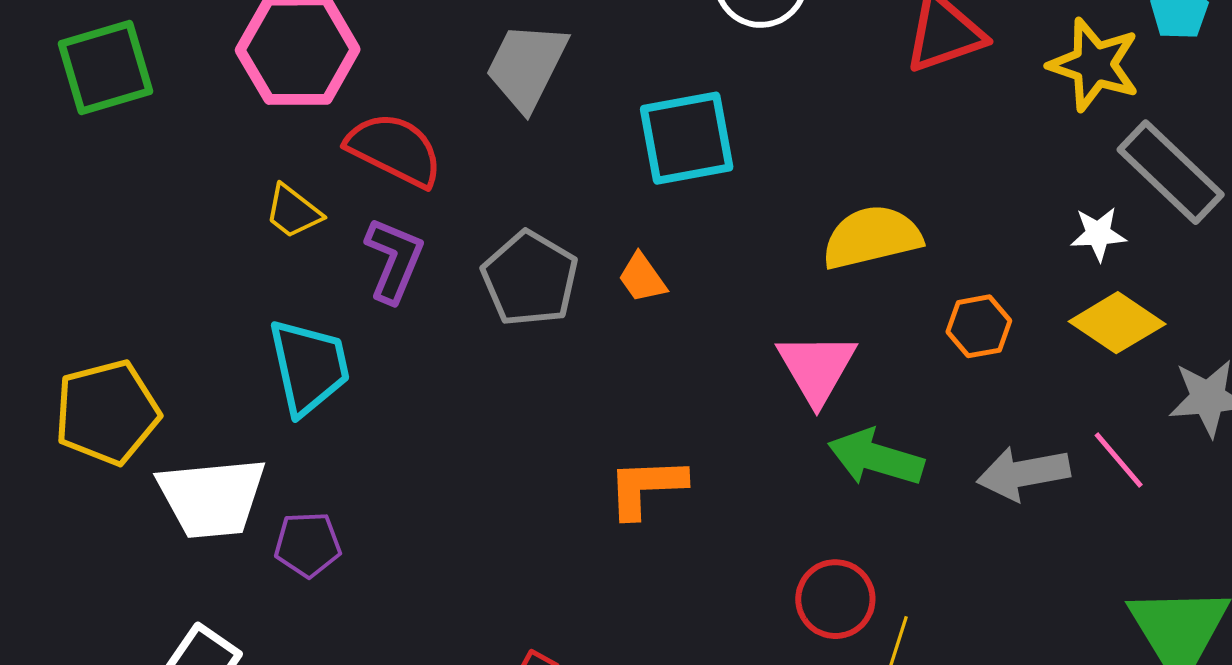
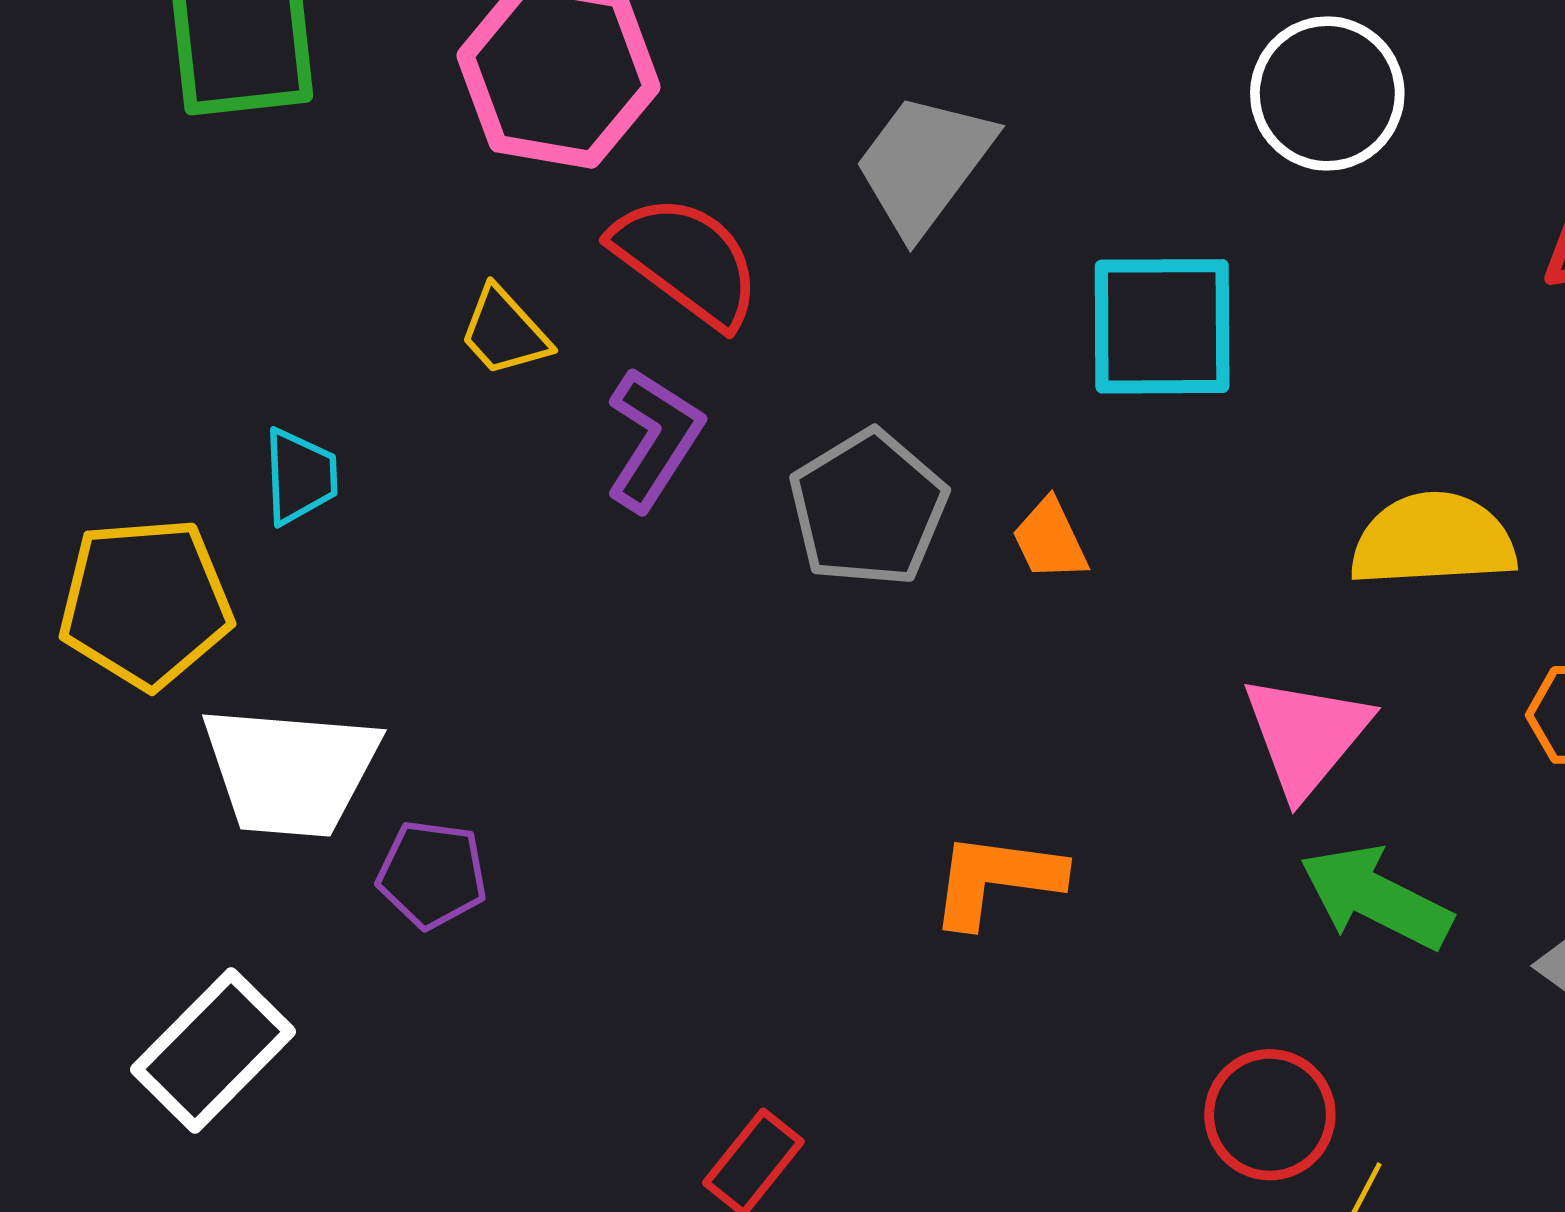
cyan trapezoid: (309, 367) -> (300, 476), moved, size x0.6

